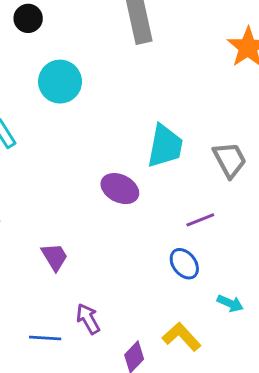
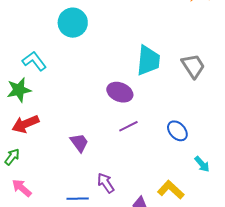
purple line: (200, 220) -> (128, 126), moved
blue ellipse: (184, 264) -> (177, 131), moved
cyan arrow: (230, 303) -> (202, 164), turned 30

